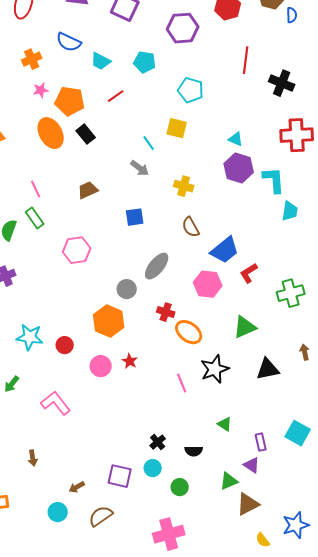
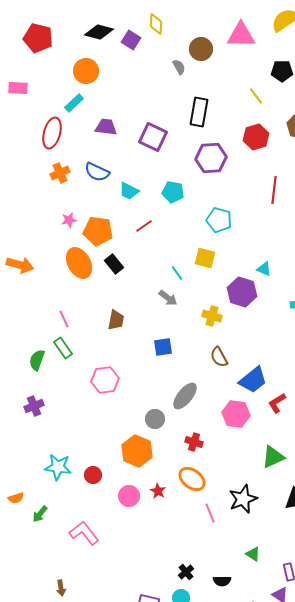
orange cross: (32, 59) -> (60, 173), moved
purple hexagon: (239, 168) -> (242, 292), moved
brown trapezoid: (88, 190) -> (116, 320), turned 125
orange ellipse: (189, 332) -> (192, 479), moved

